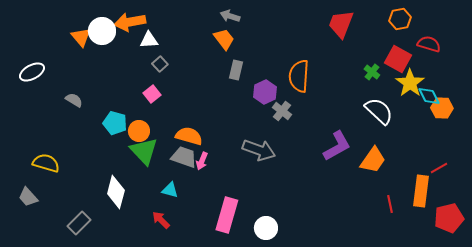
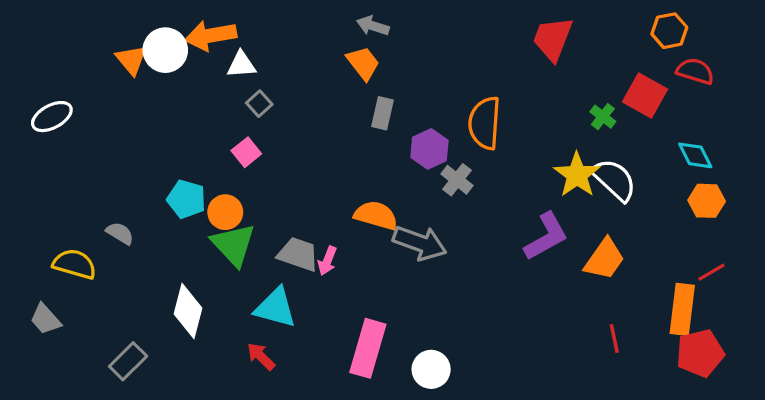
orange hexagon: (400, 19) -> (669, 31), moved
yellow star: (410, 83) -> (577, 175), moved
gray semicircle: (74, 100) -> (120, 233), moved
orange hexagon: (442, 108) -> (707, 201), moved
orange semicircle: (189, 136) -> (376, 215), moved
cyan triangle: (170, 190) -> (276, 308), size x1.6
red line: (390, 204) -> (614, 339), moved
red pentagon: (449, 218) -> (700, 353), moved

